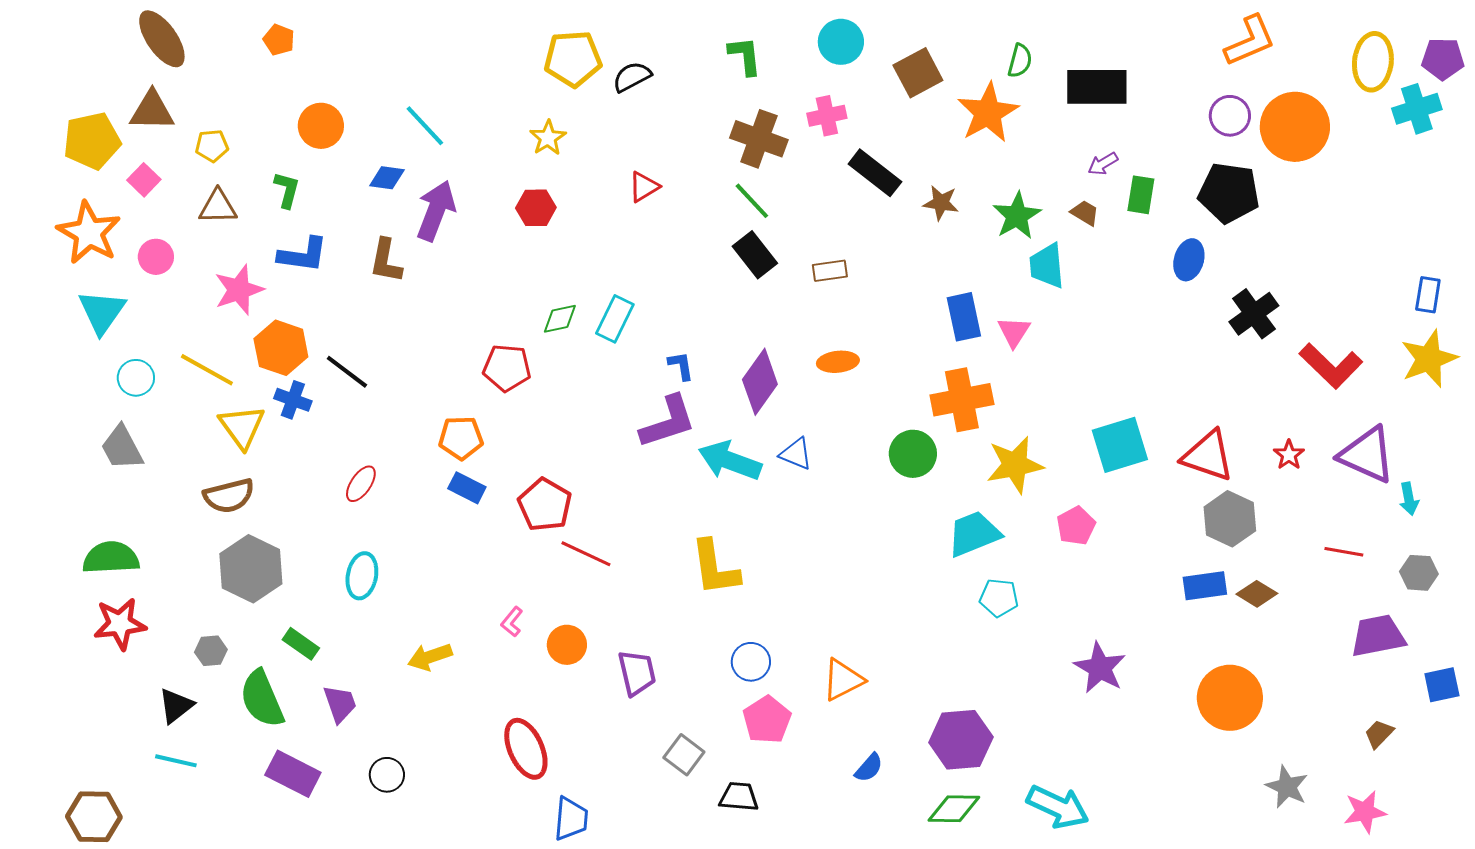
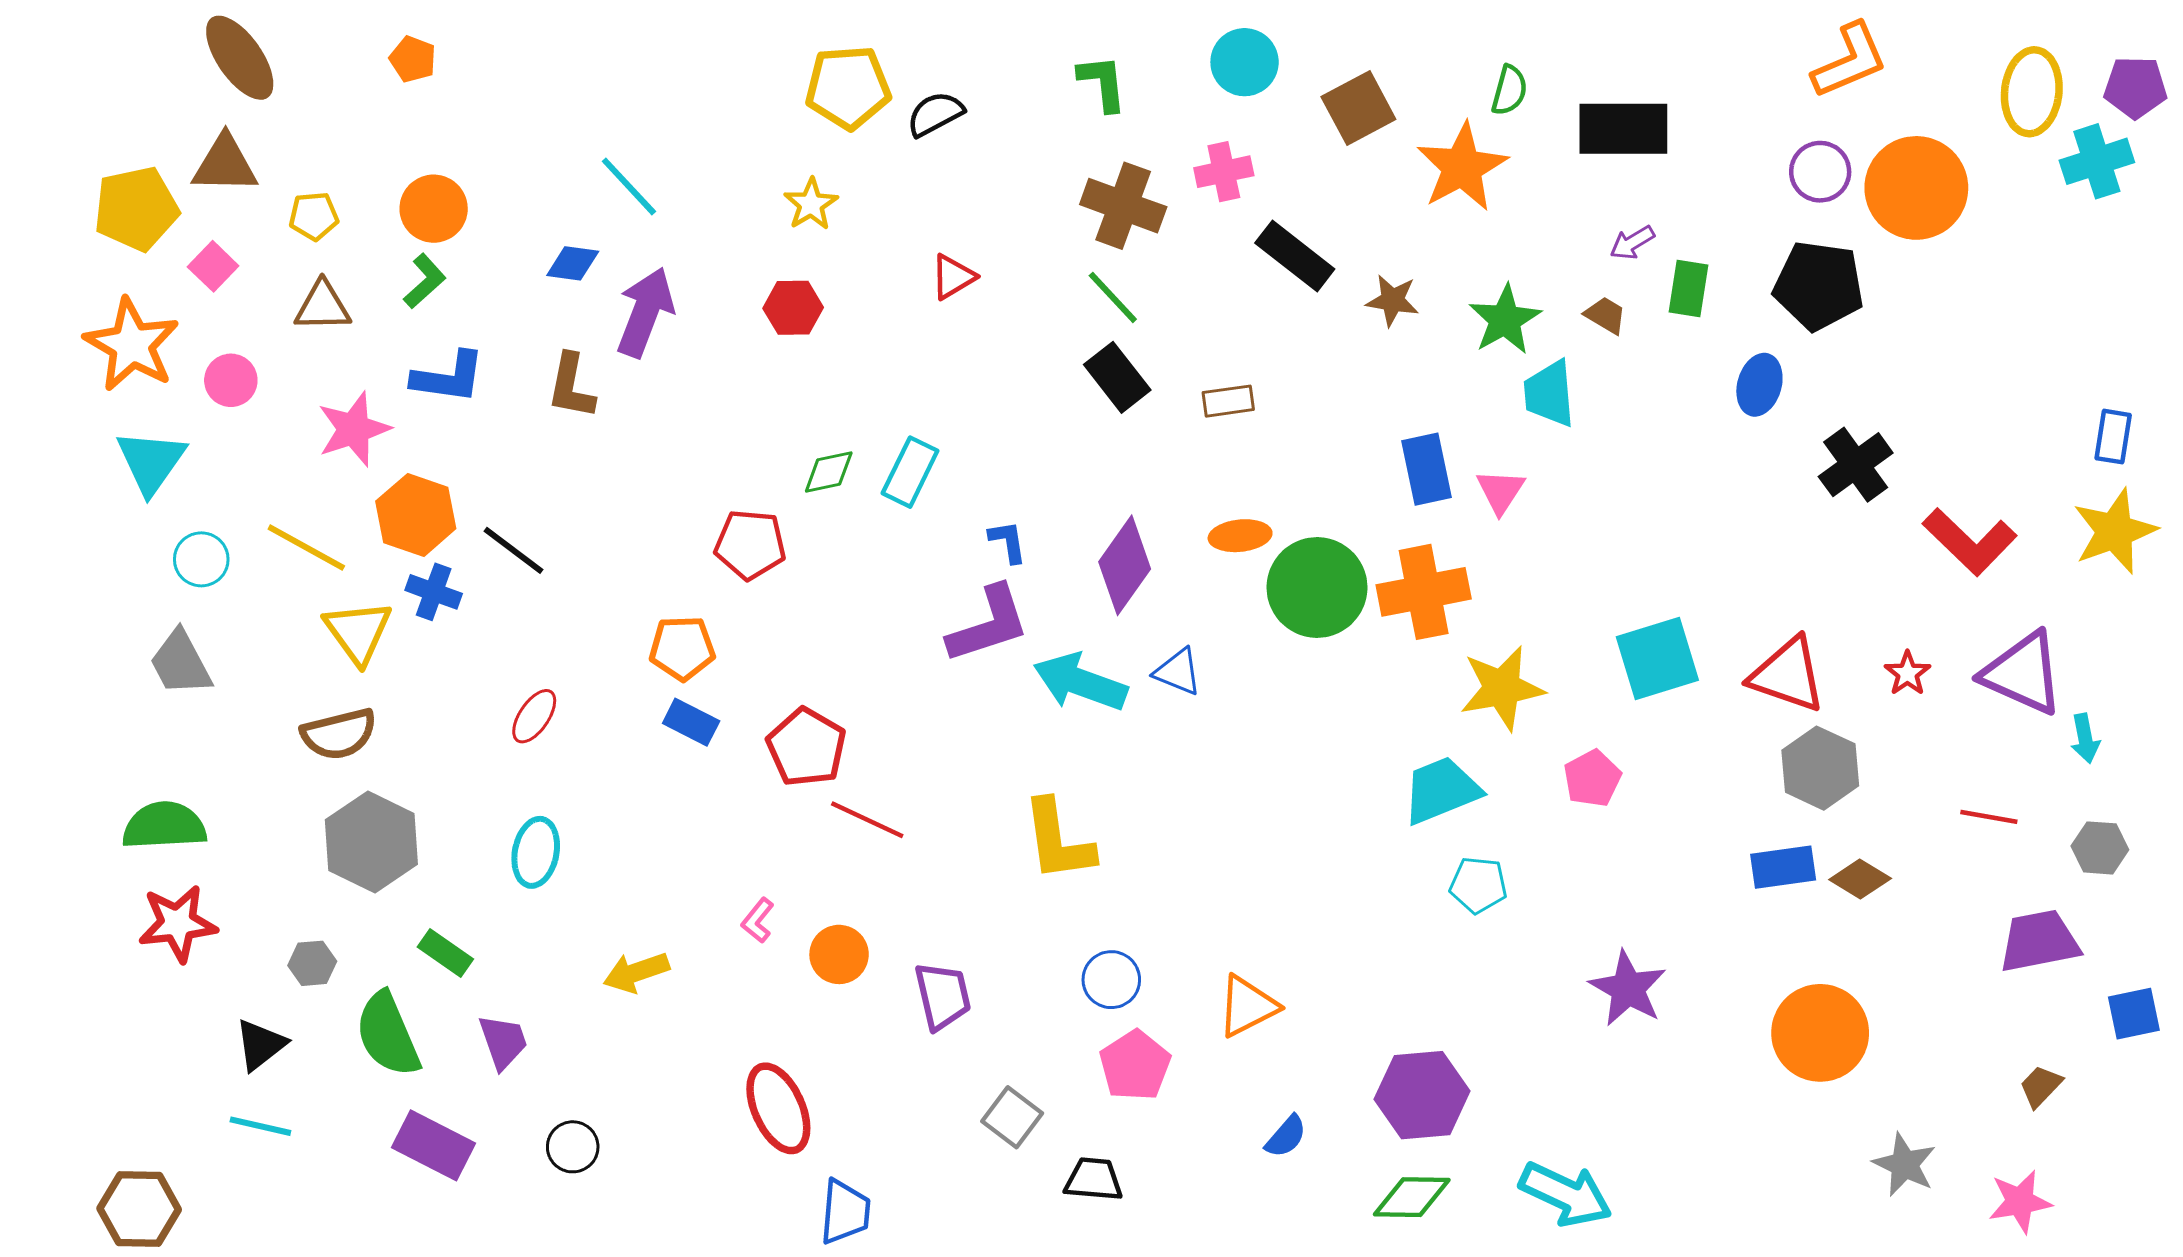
orange circle: (321, 126) -> (434, 209), moved
green L-shape: (287, 190) -> (425, 281), turned 33
green circle: (913, 454) -> (1317, 587), moved, size x1.4

